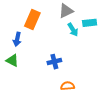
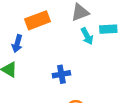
orange rectangle: (32, 19) -> (38, 20), turned 42

